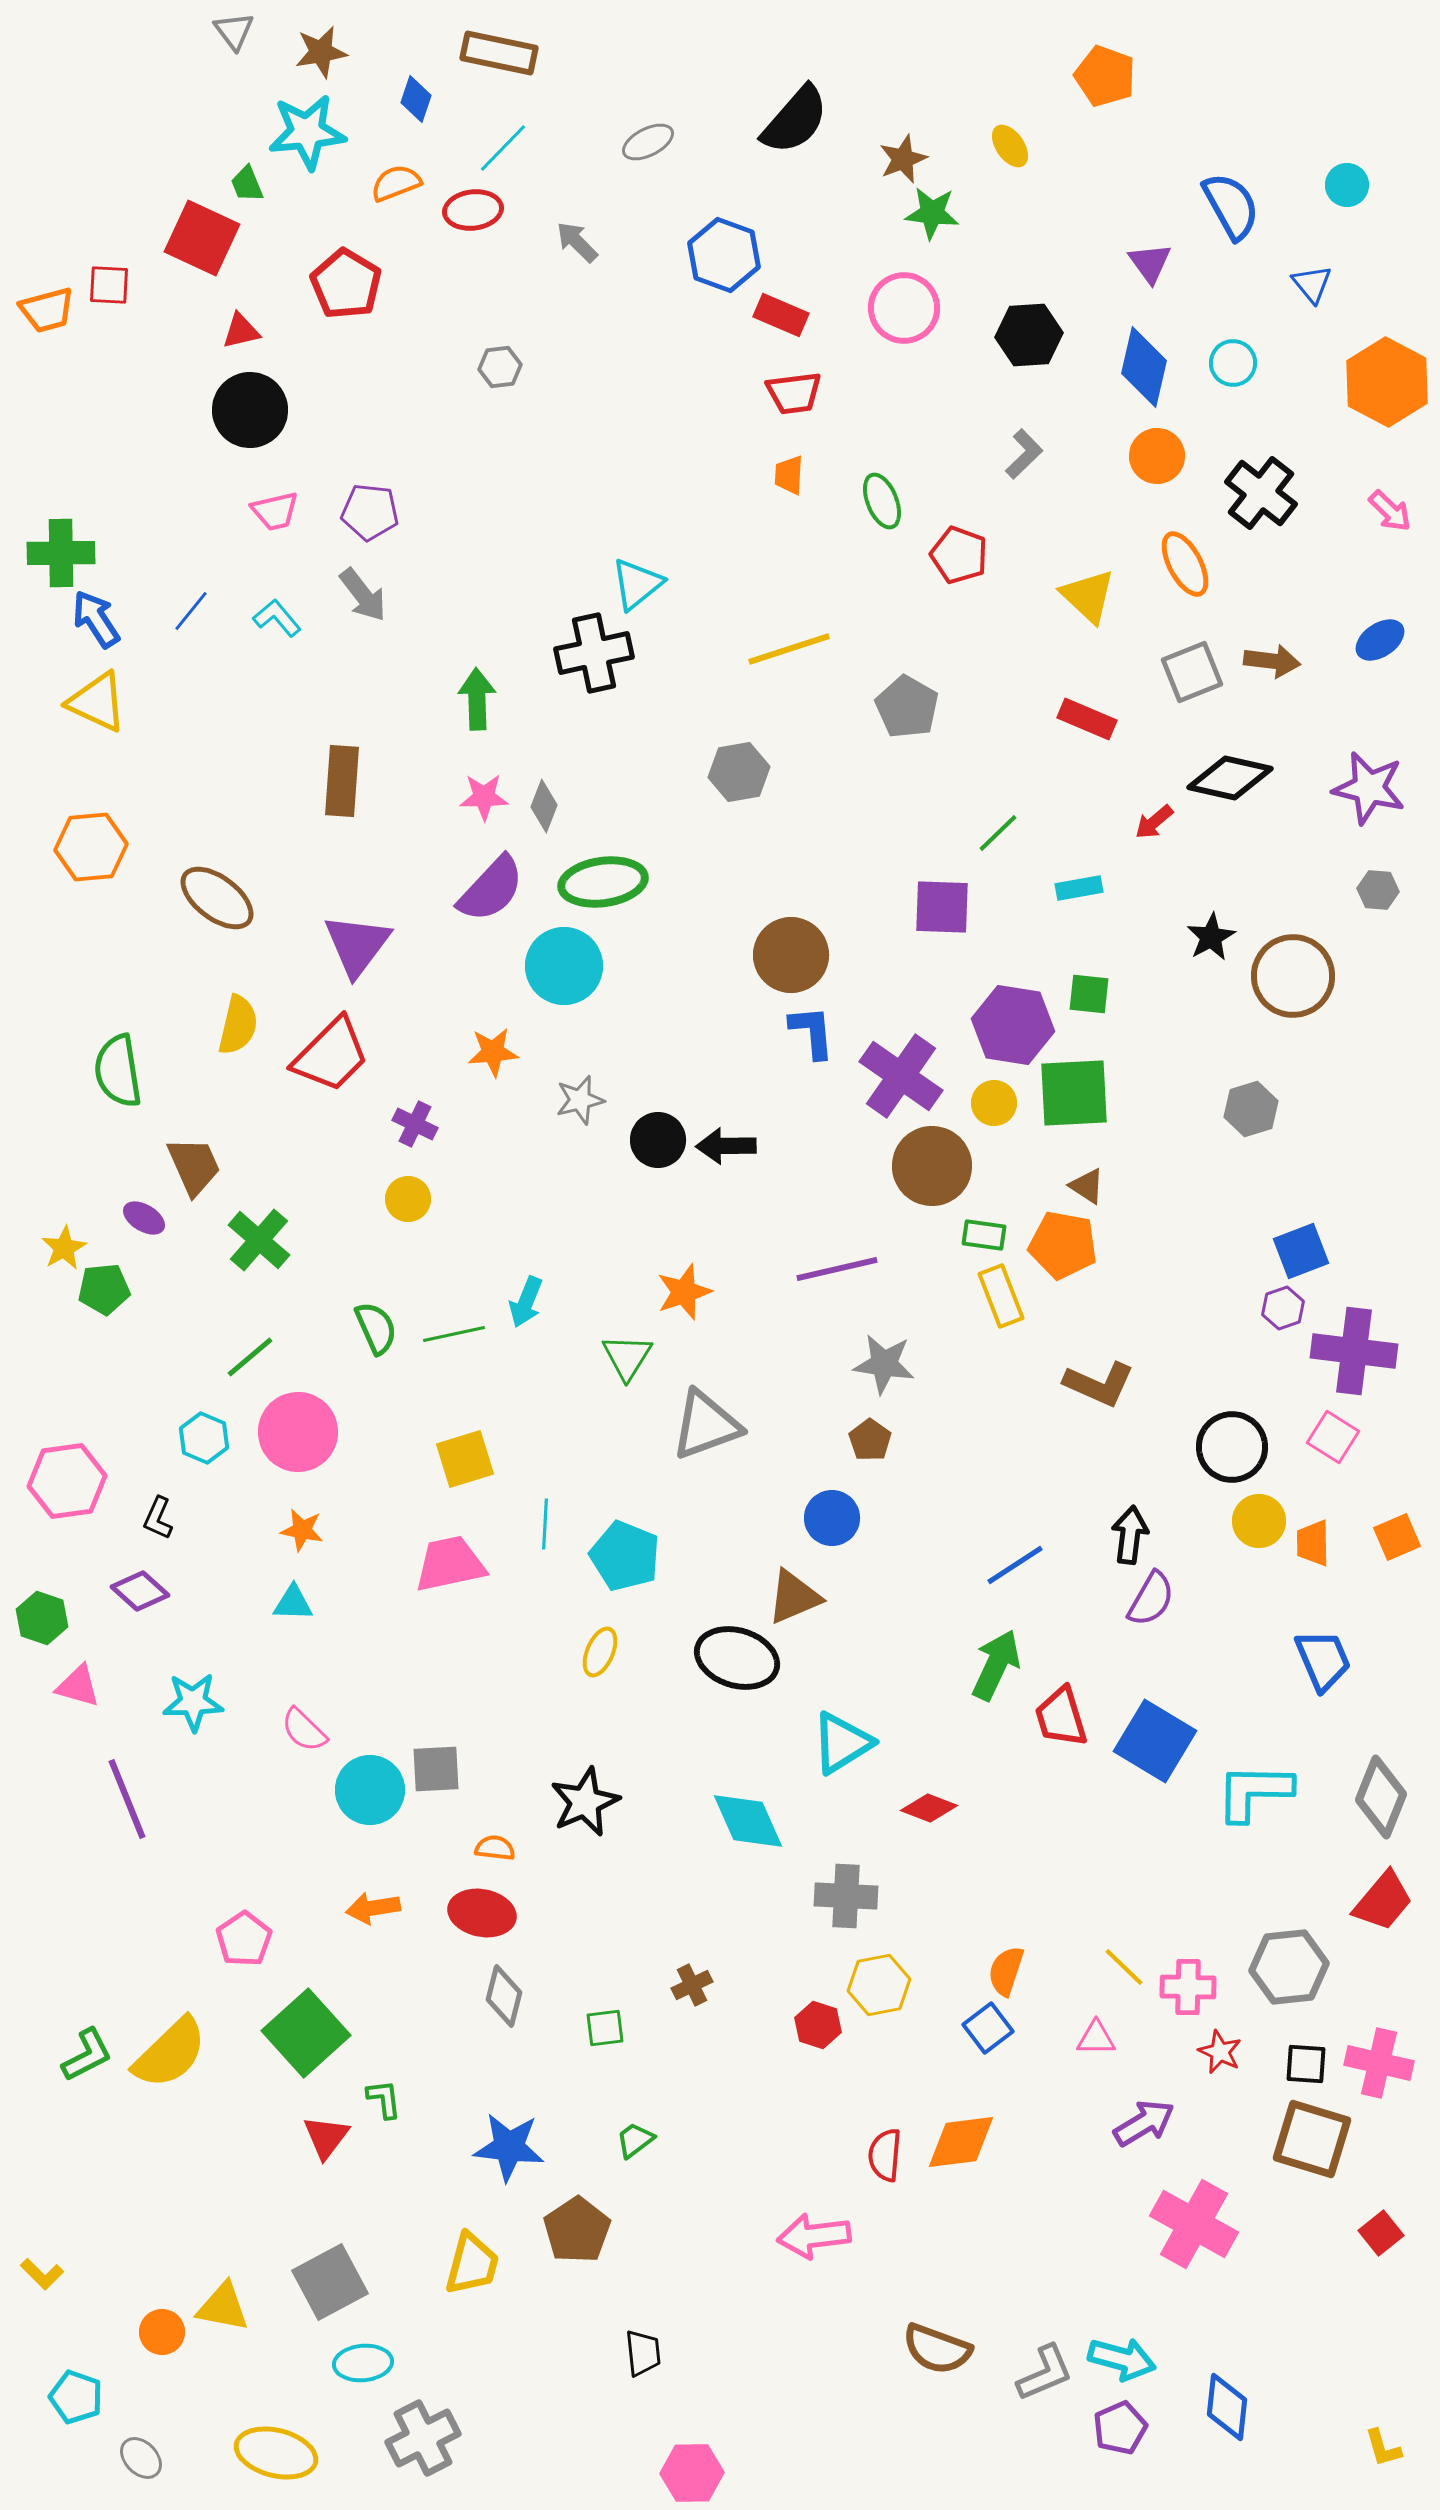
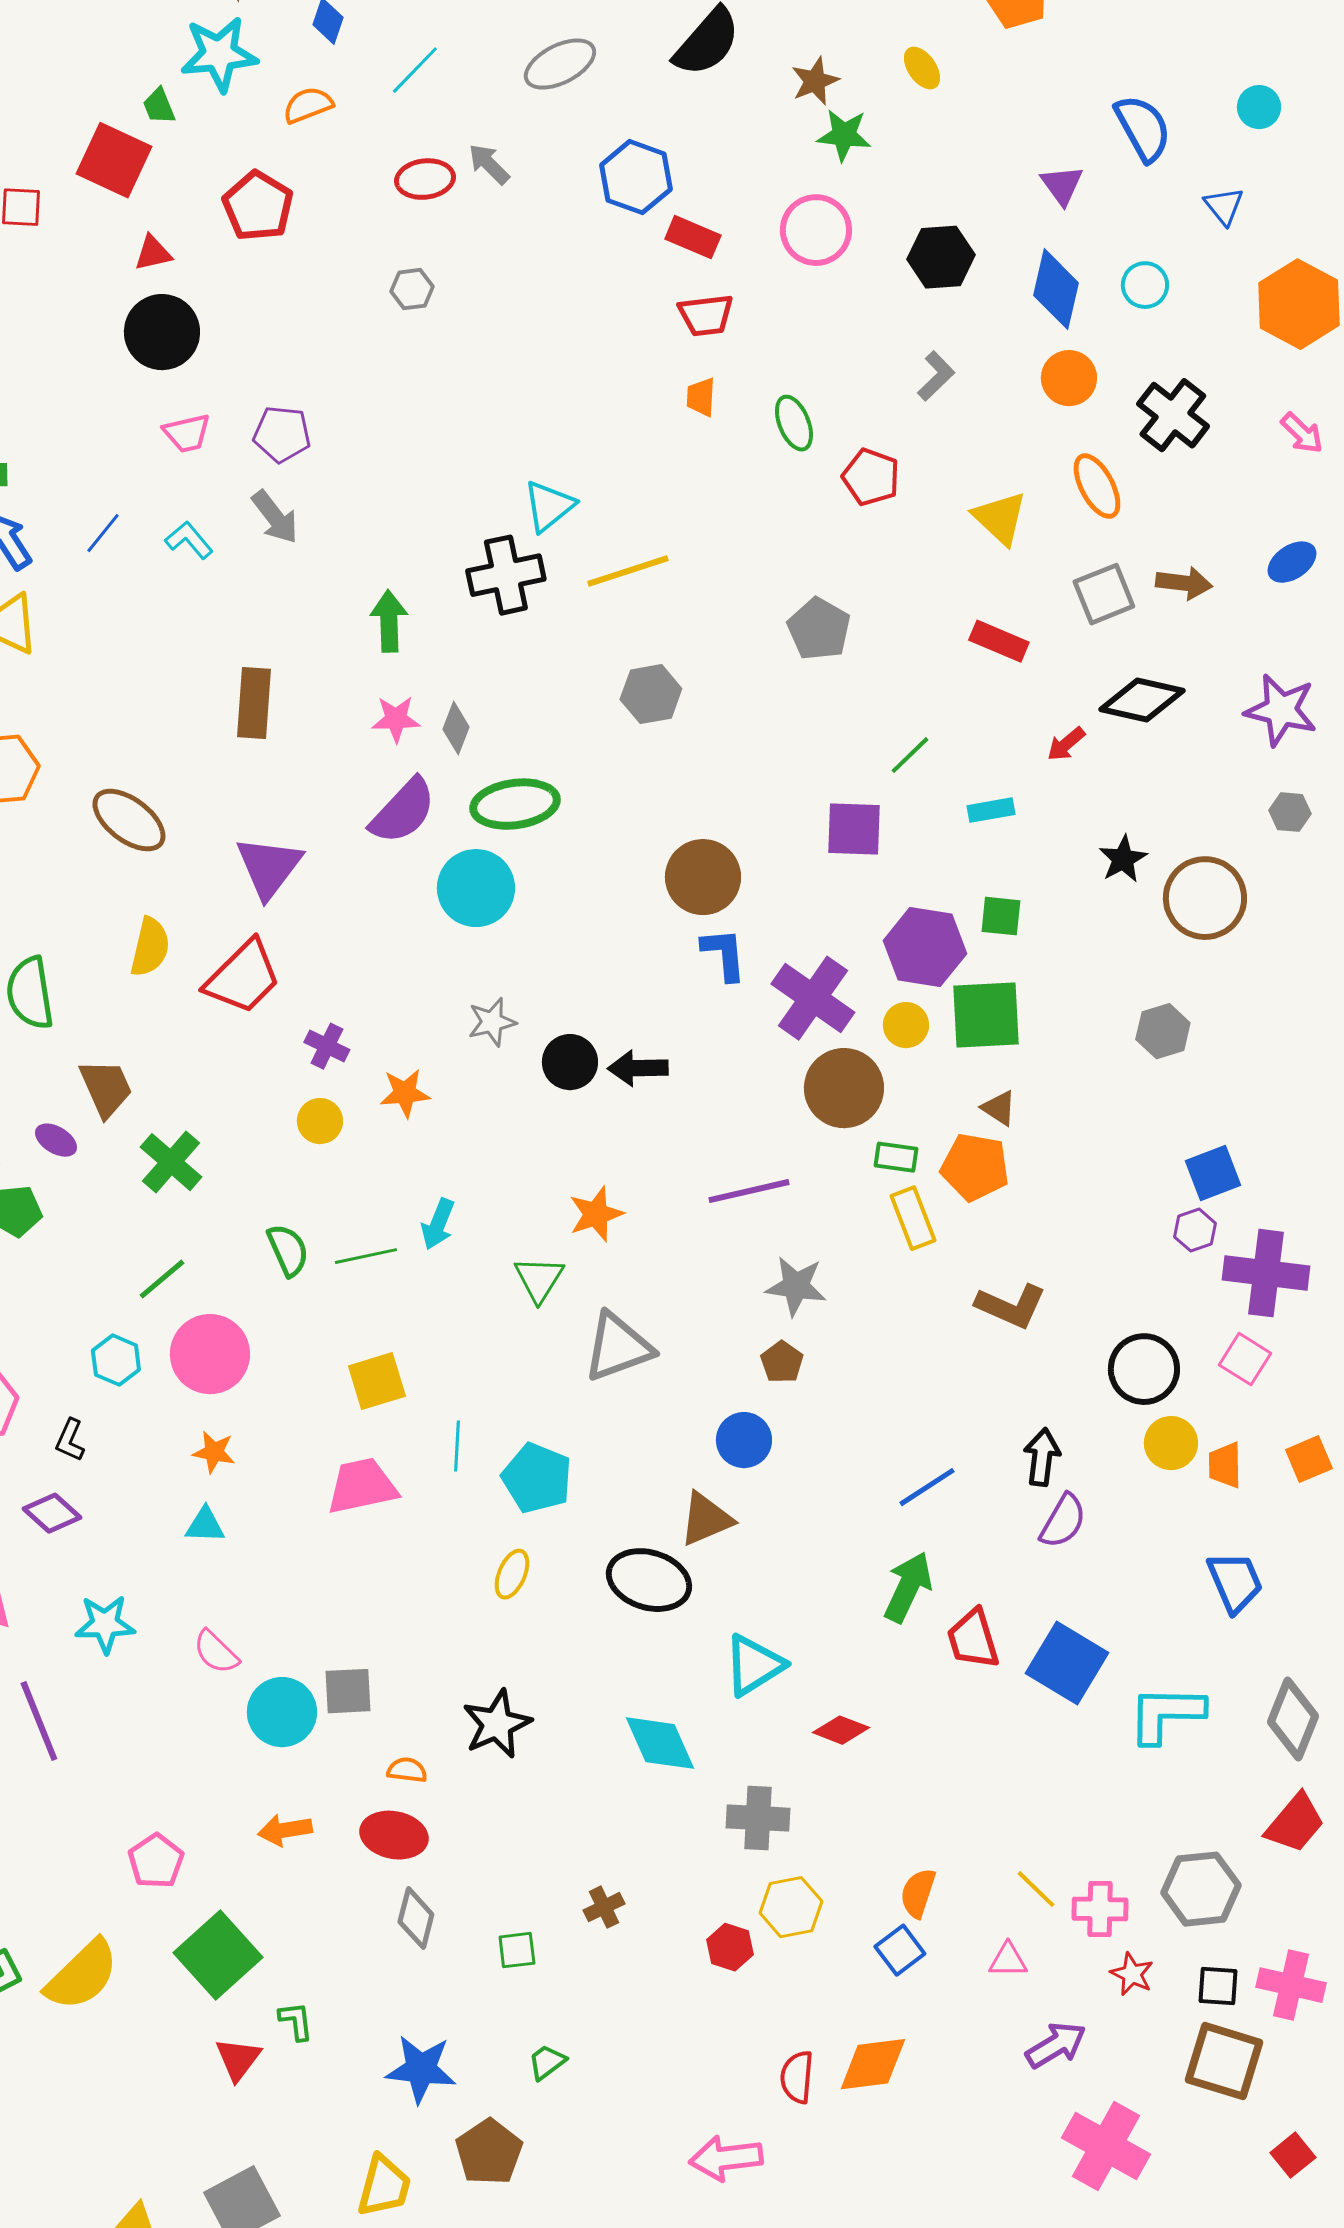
gray ellipse: (648, 142) -> (560, 64), size x1.4
red ellipse: (473, 210) -> (425, 179), moved
yellow line: (789, 649) -> (628, 571), moved
orange star: (493, 1052) -> (405, 1093), moved

